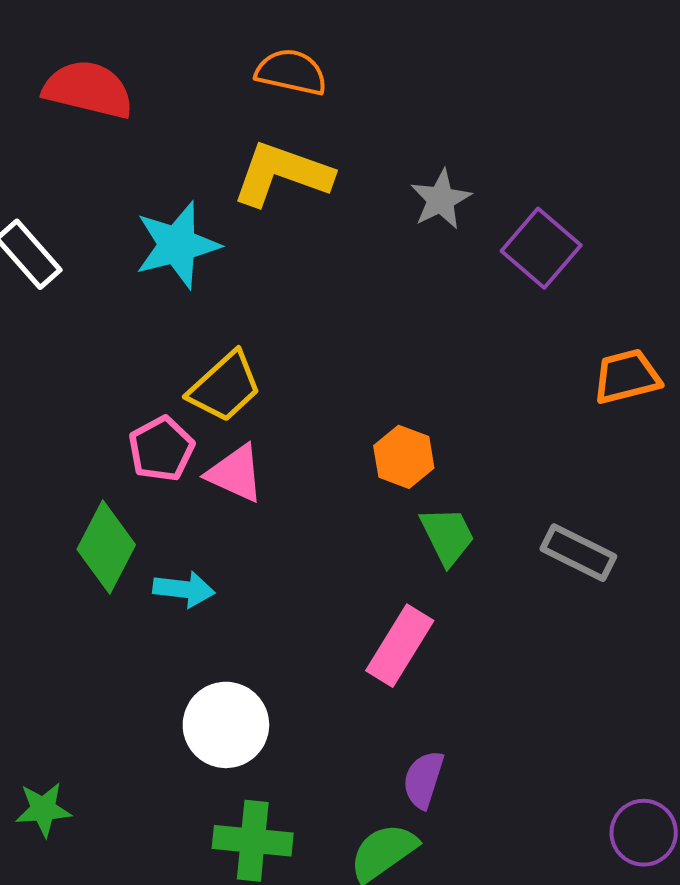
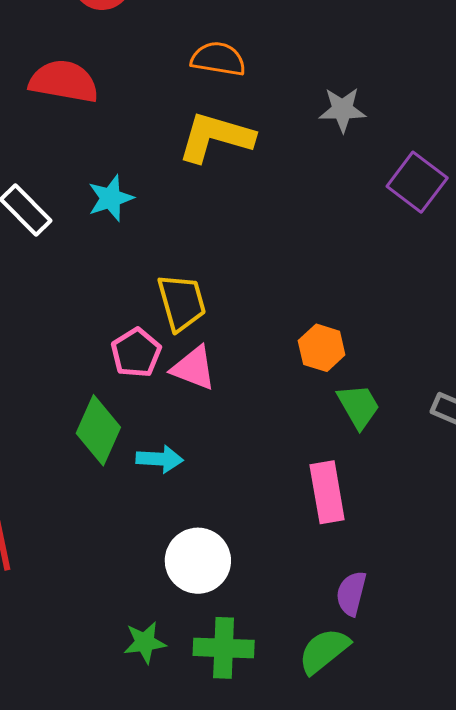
gray star: (441, 199) -> (342, 110), moved, turned 30
cyan star: (177, 245) -> (111, 198), moved, size x0.7
yellow trapezoid: (225, 387) -> (182, 302), turned -60
pink rectangle: (400, 646) -> (327, 492), turned -38
green star: (43, 809) -> (145, 642), moved

